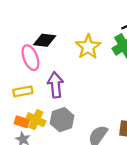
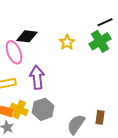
yellow star: (88, 47) -> (67, 42), size x0.7

